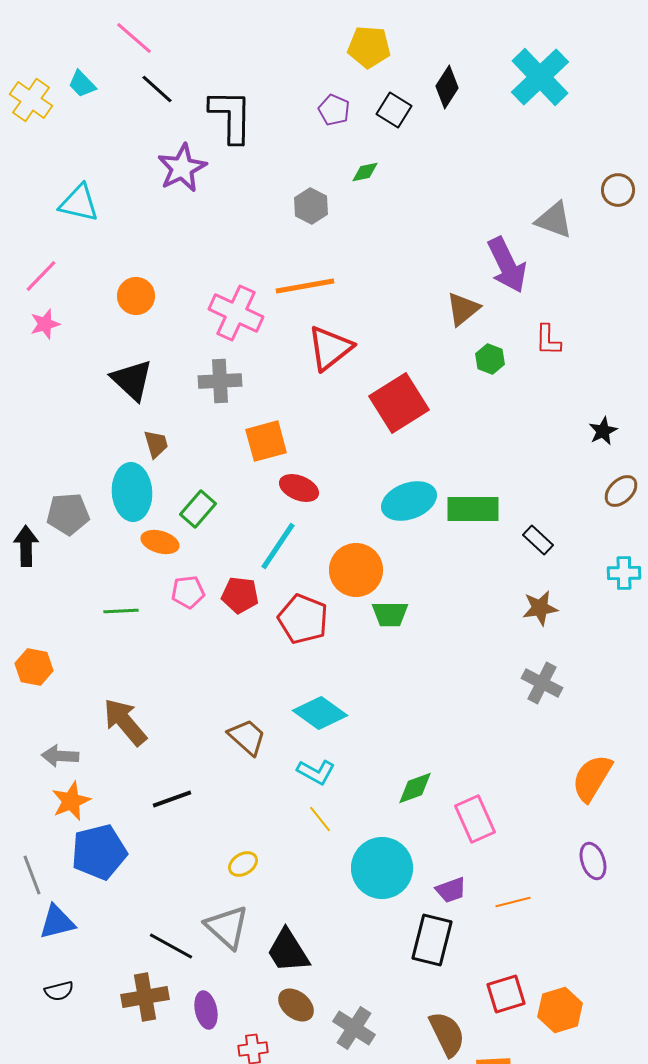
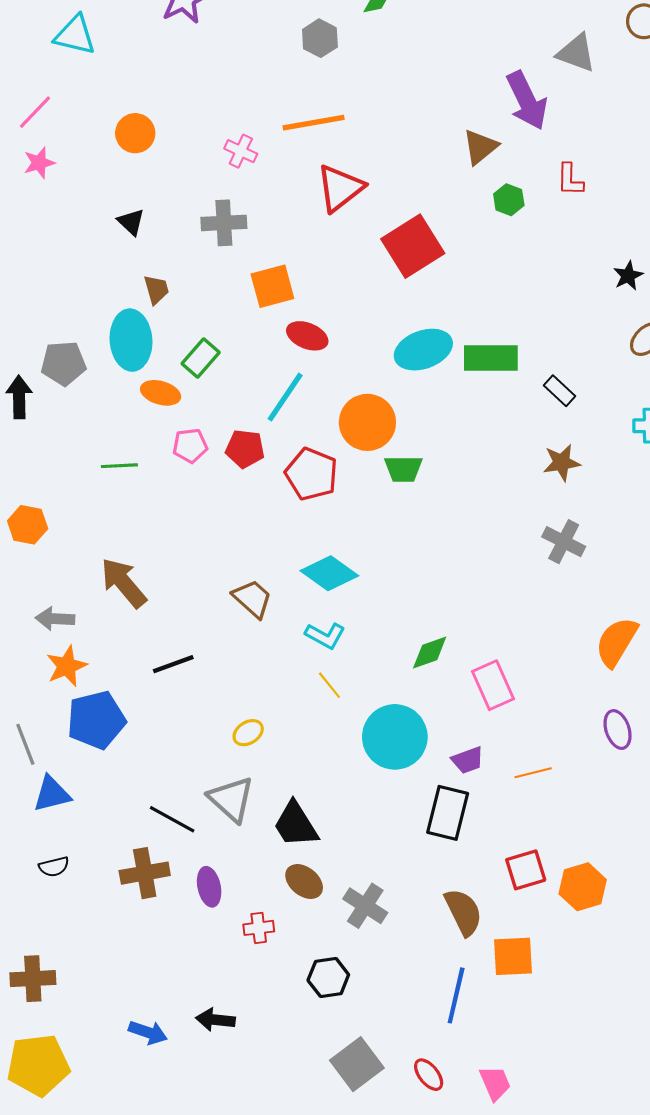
pink cross: (236, 313) -> (241, 151), size x0.6
black triangle: (132, 380) -> (131, 222), size x0.6

